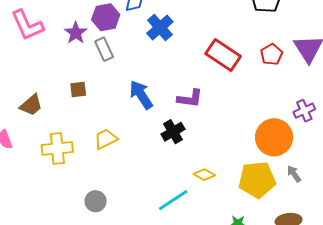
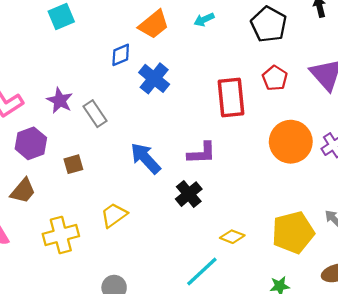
purple hexagon: (106, 17) -> (31, 143), moved
red pentagon: (272, 54) -> (275, 78), moved
red rectangle: (223, 55) -> (231, 98), turned 60
orange circle: (274, 137) -> (291, 142), moved

